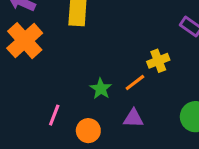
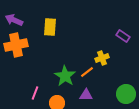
orange cross: (25, 41) -> (16, 45), turned 30
green star: (101, 89) -> (65, 76), size x1.5

